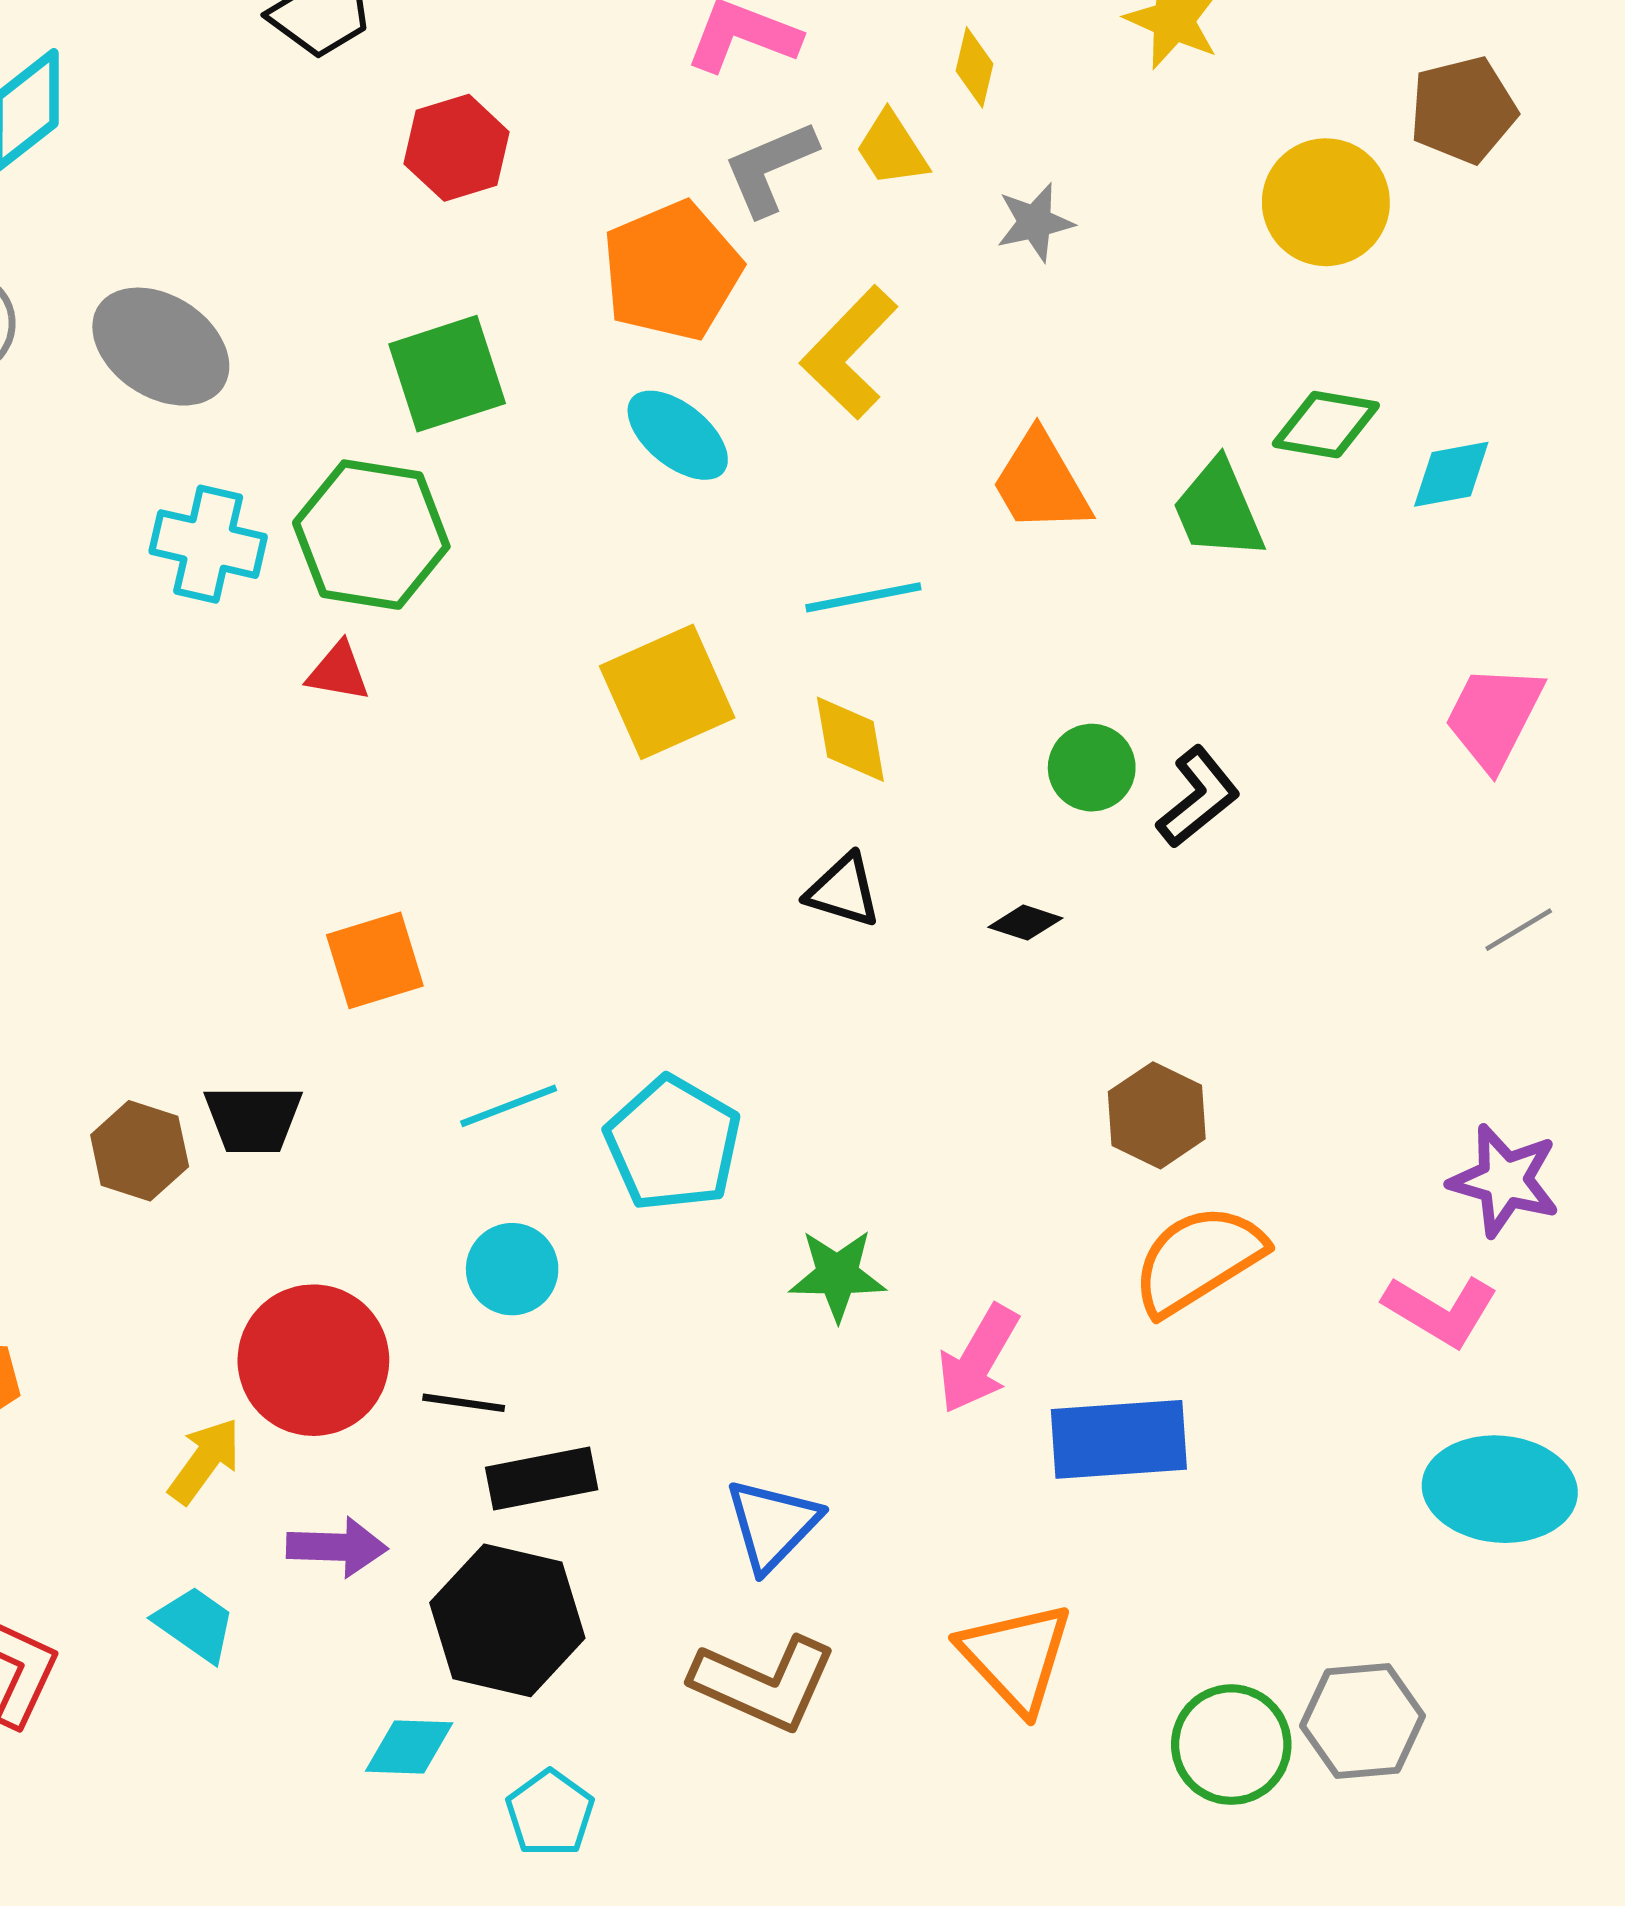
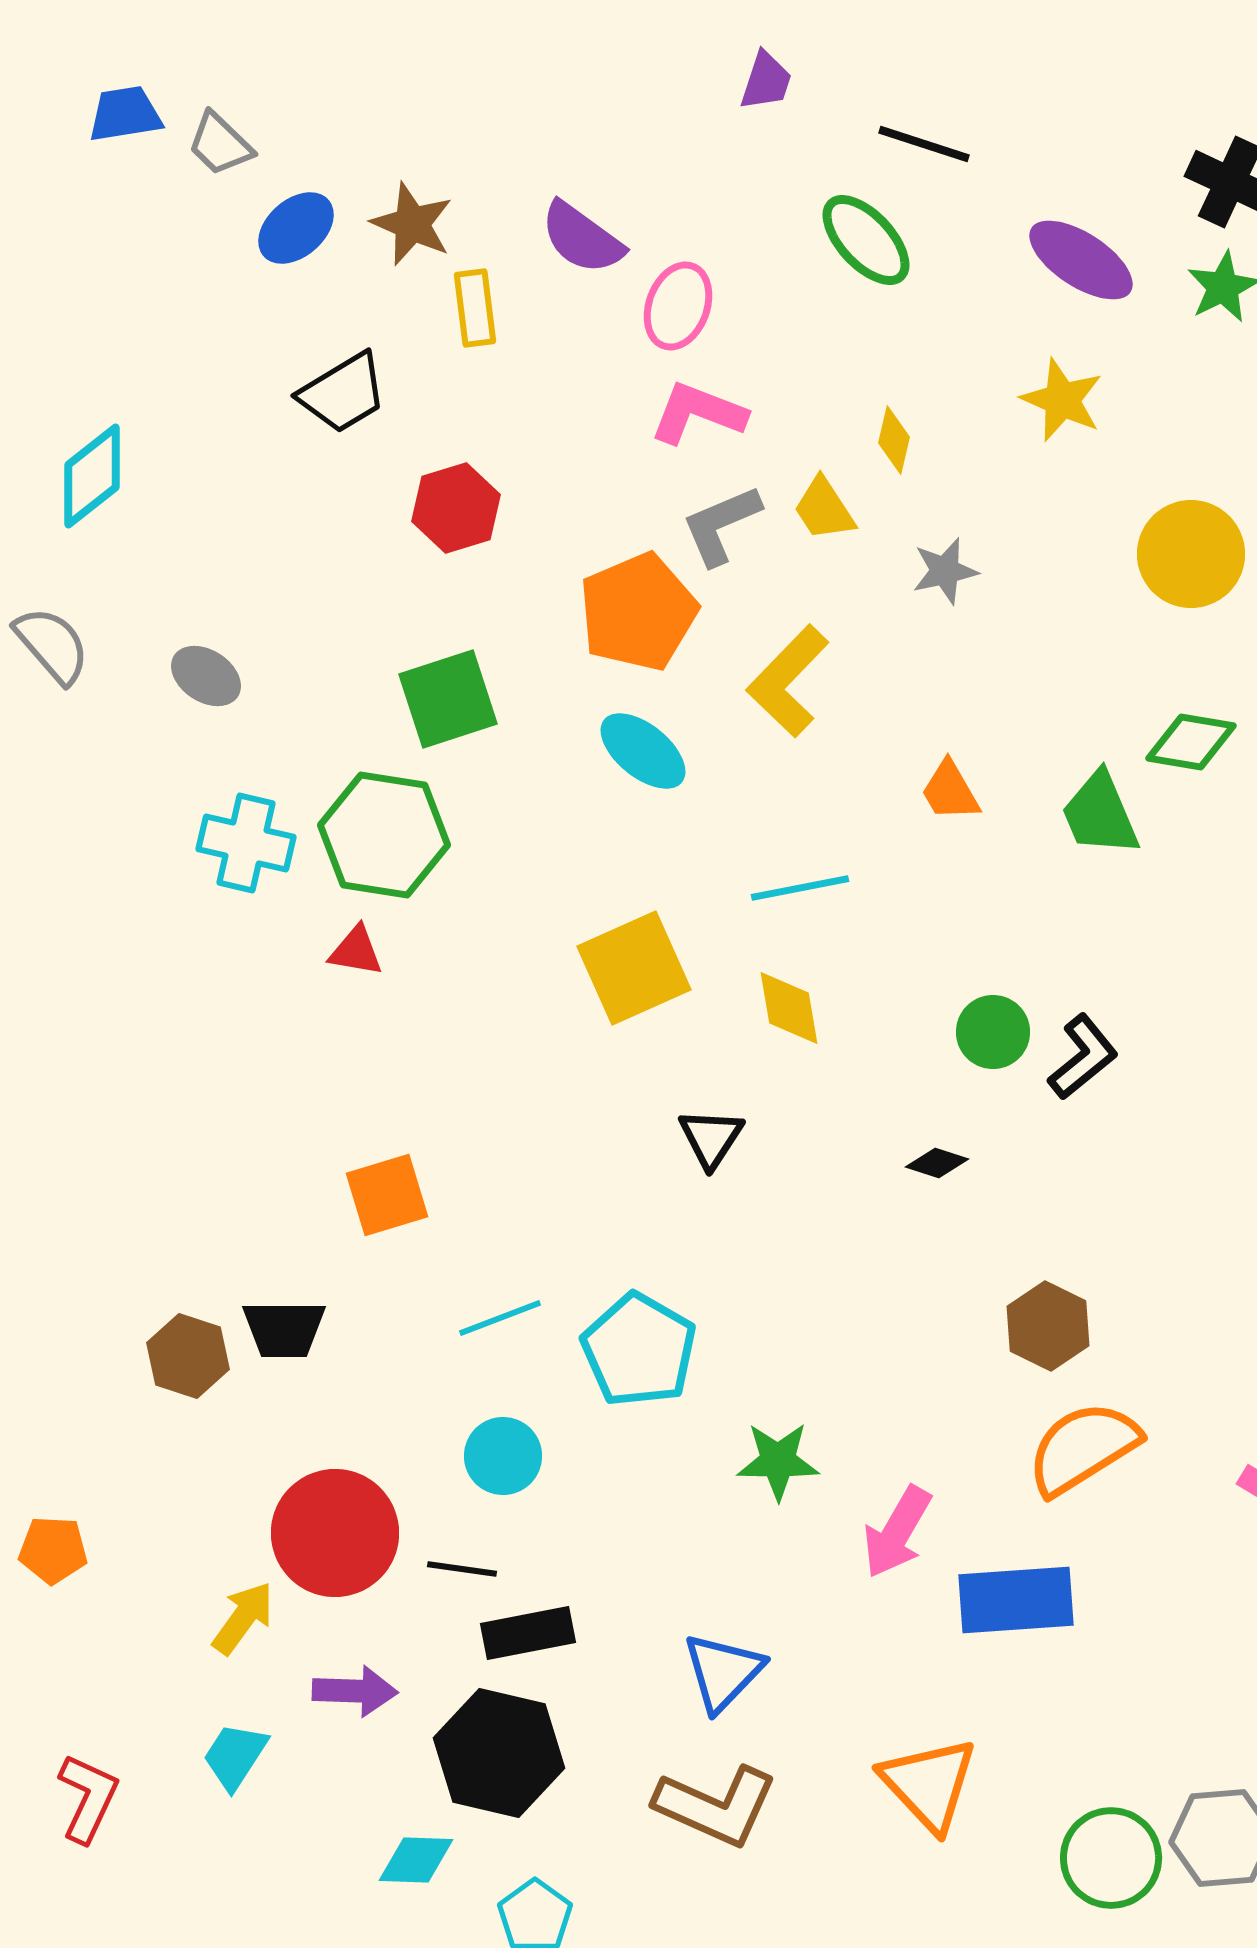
gray ellipse: (161, 347) -> (206, 676), size x0.6
orange trapezoid: (1041, 483) -> (950, 791), size x0.7
black triangle: (843, 891) -> (711, 1138), moved, turned 46
cyan trapezoid: (195, 1624) -> (235, 1756), turned -92

